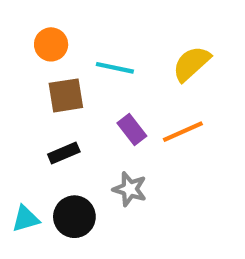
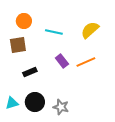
brown square: (66, 95) -> (18, 45), moved
gray star: (130, 189) -> (61, 107), moved

